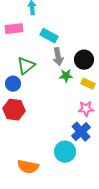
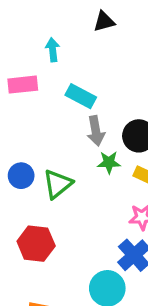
green triangle: (26, 66) -> (58, 184), moved
red hexagon: (14, 110) -> (36, 244), moved

